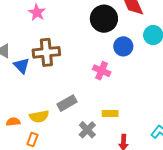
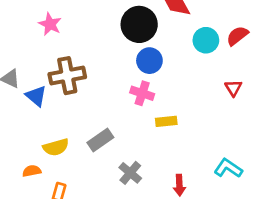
blue circle: (123, 46) -> (149, 61), moved
yellow rectangle: (110, 114) -> (166, 121), moved
yellow semicircle: (39, 116) -> (56, 147), moved

